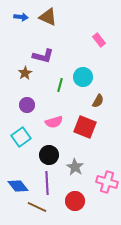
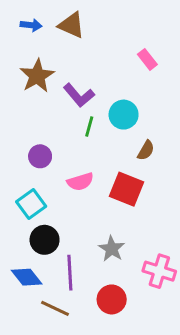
purple L-shape: (43, 56) -> (79, 95), moved, turned 35
brown star: (25, 73) -> (37, 76), moved, size x1.6
black circle: (49, 155) -> (45, 240), moved

